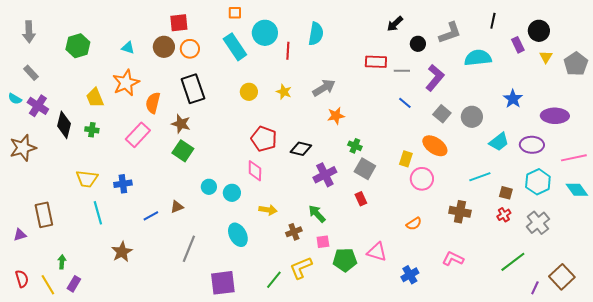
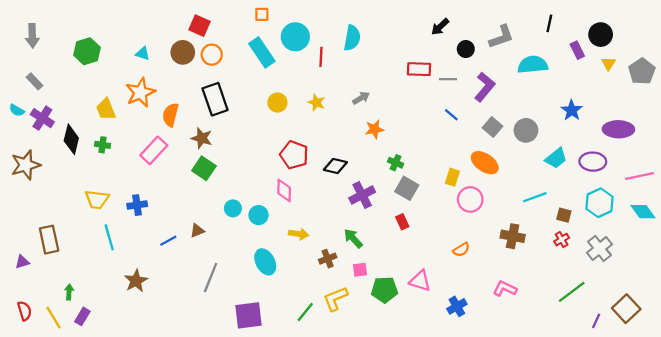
red square: (179, 23) -> (199, 26), turned 30
gray arrow: (324, 88) -> (361, 98), size x0.7

